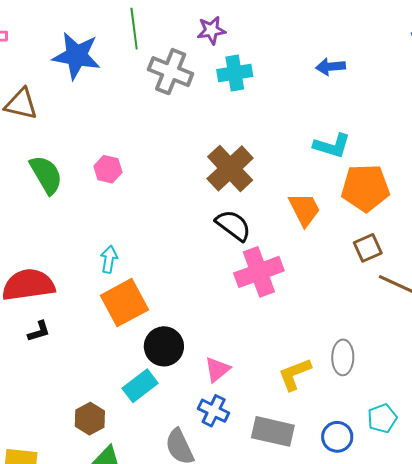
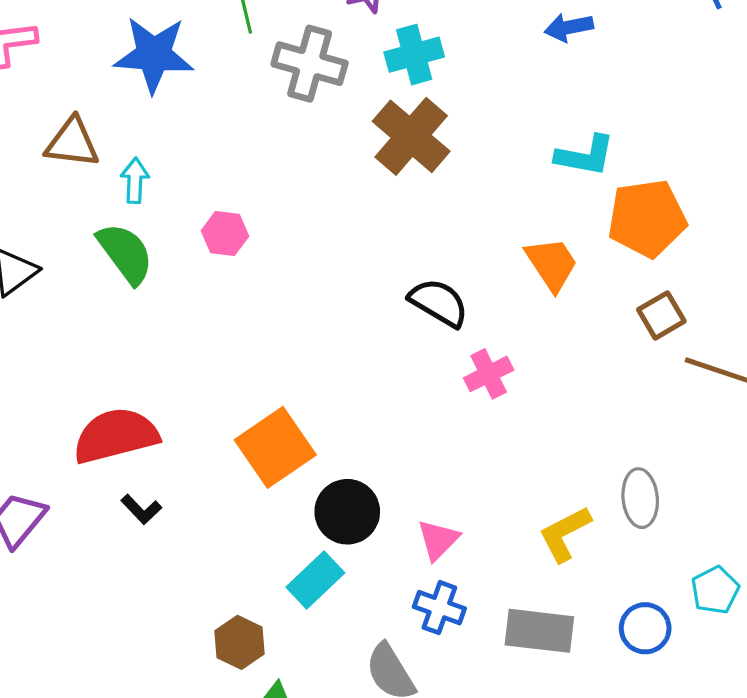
brown cross: (230, 168) -> (411, 136), moved
cyan arrow: (109, 259) -> (135, 180), moved
pink cross: (259, 272) -> (489, 374), size x0.6
black L-shape: (39, 331) -> (141, 509), turned 70

